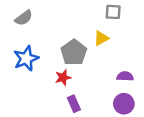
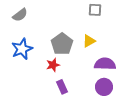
yellow triangle: (101, 38) -> (89, 41), moved
purple semicircle: (125, 76) -> (105, 64), size x1.5

